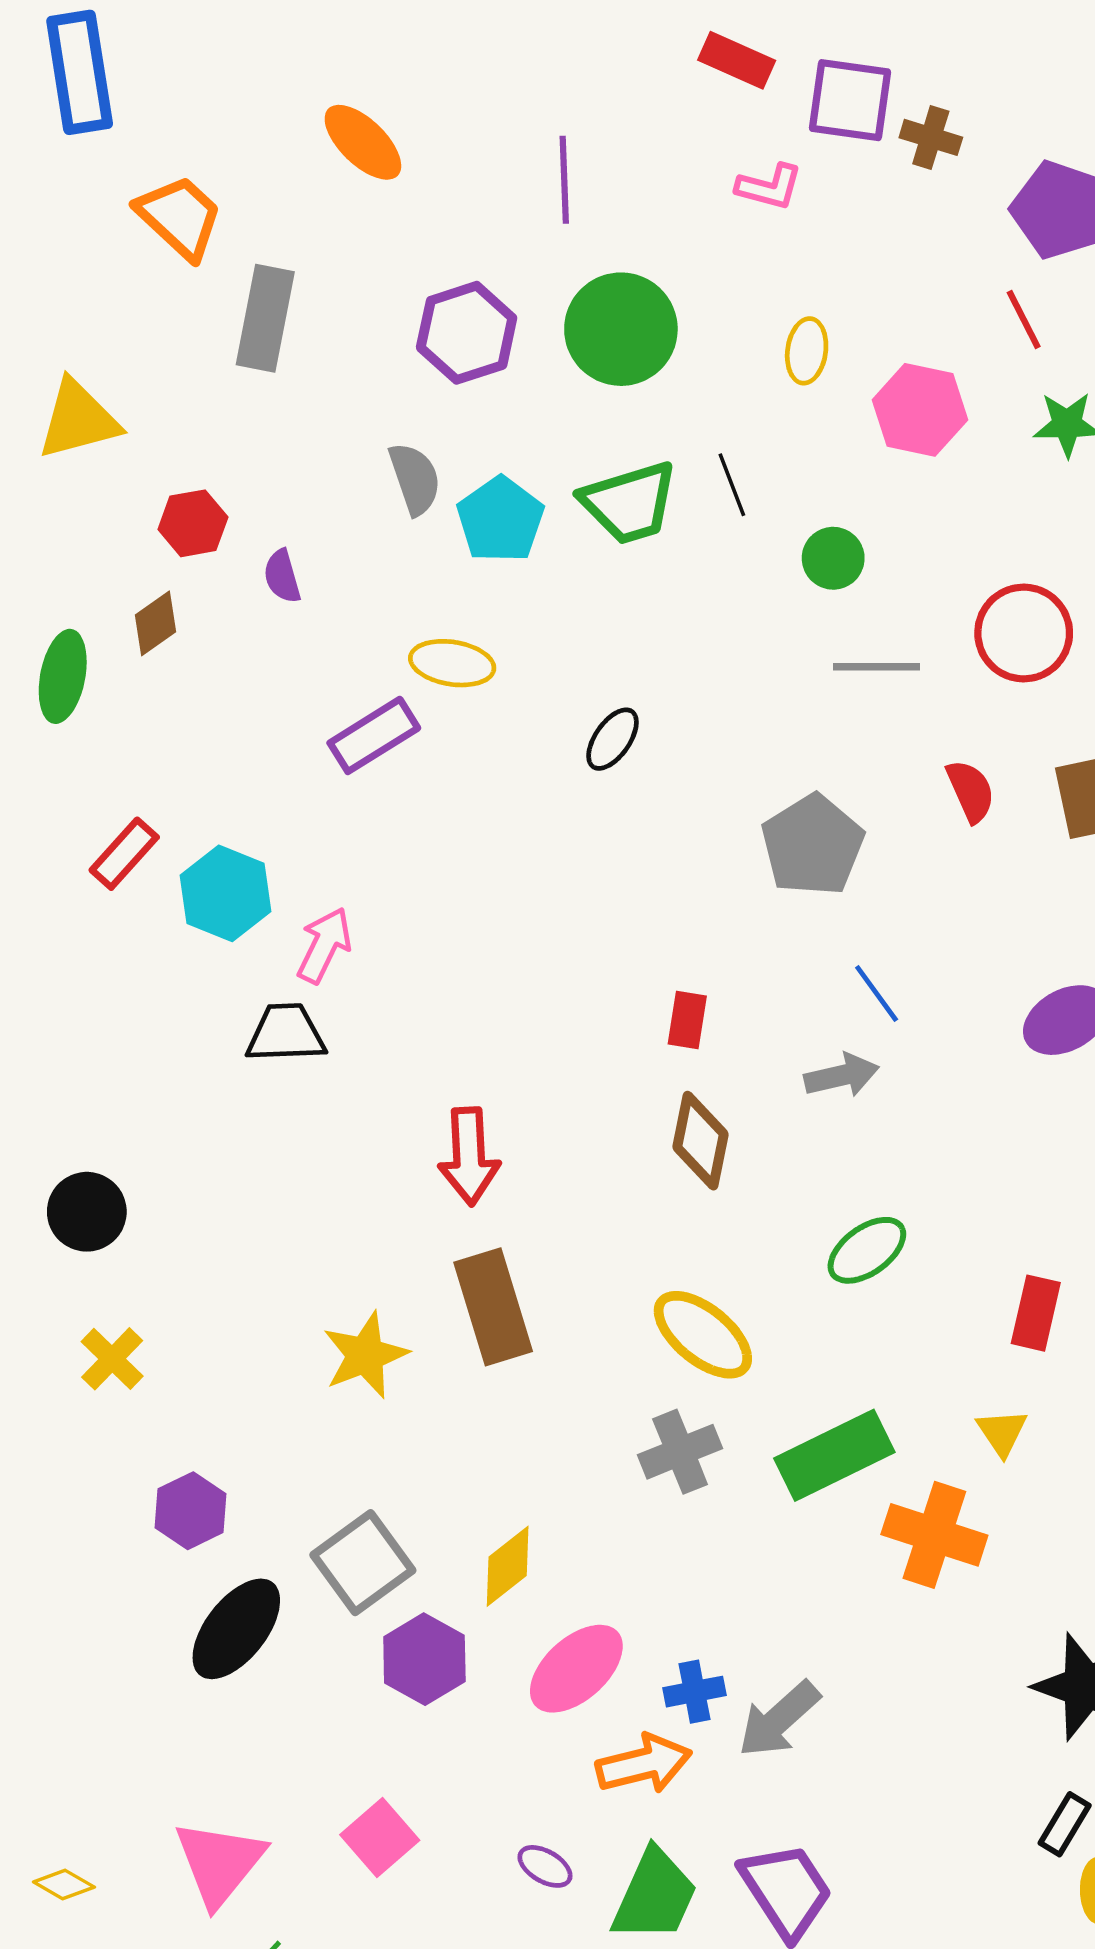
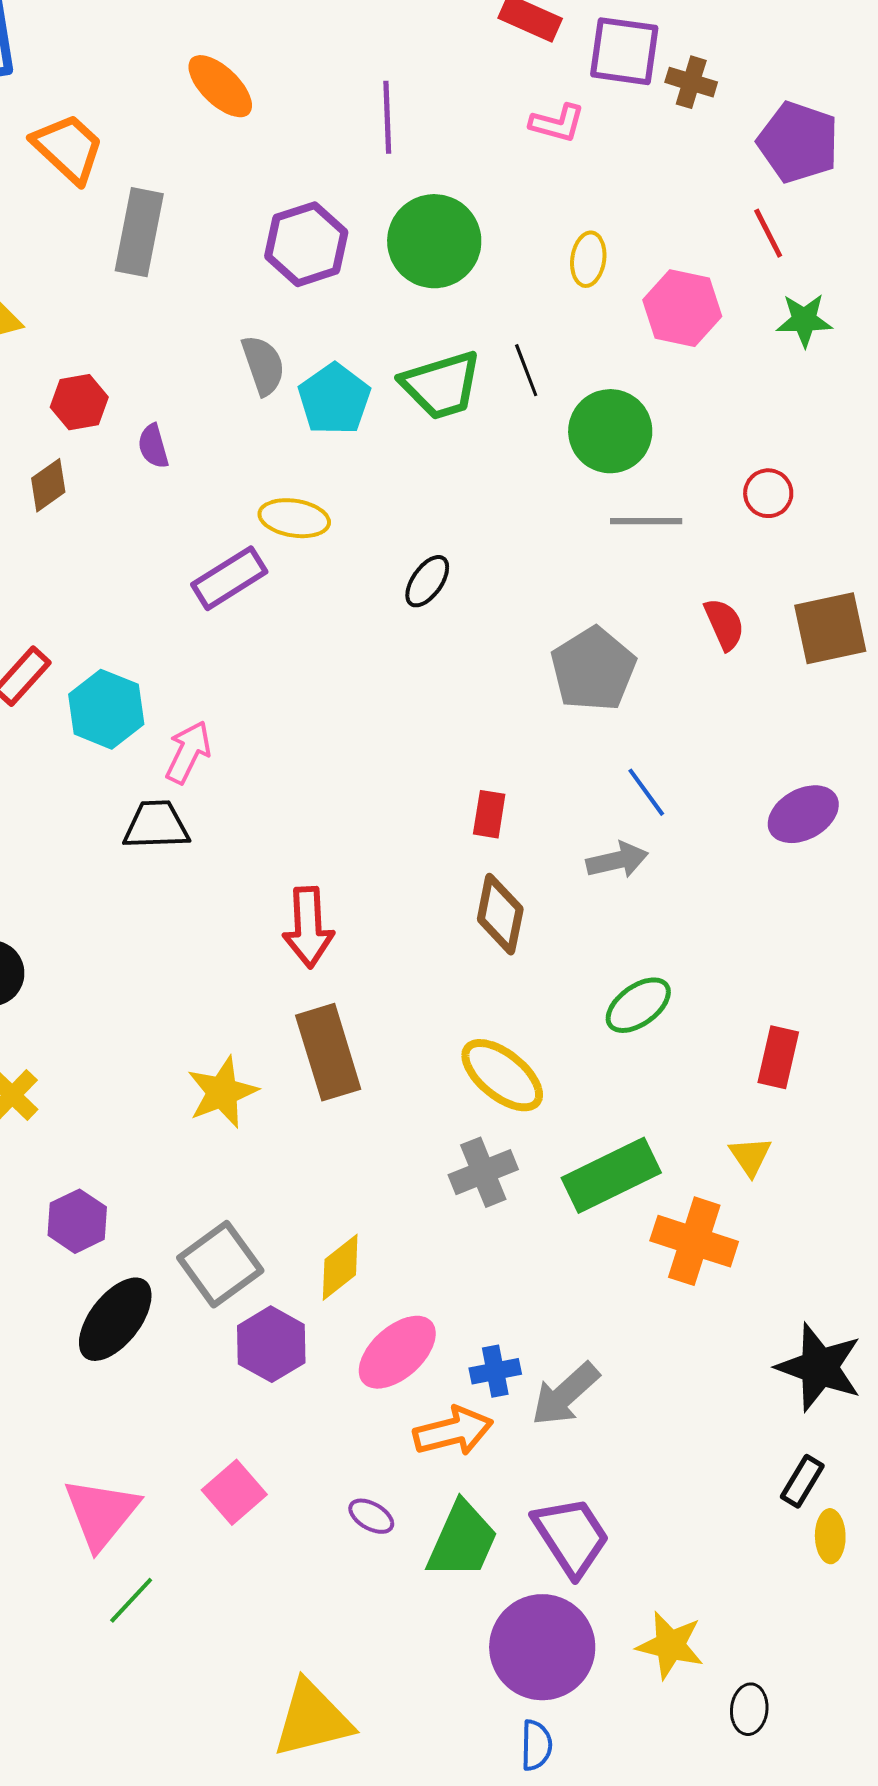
green circle: (833, 558) -> (610, 431), size x1.6
red circle: (1024, 633) -> (768, 493), size x0.6

